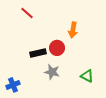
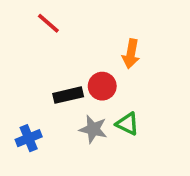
green triangle: (87, 76) -> (127, 124), moved
blue cross: (13, 85) -> (29, 138), moved

